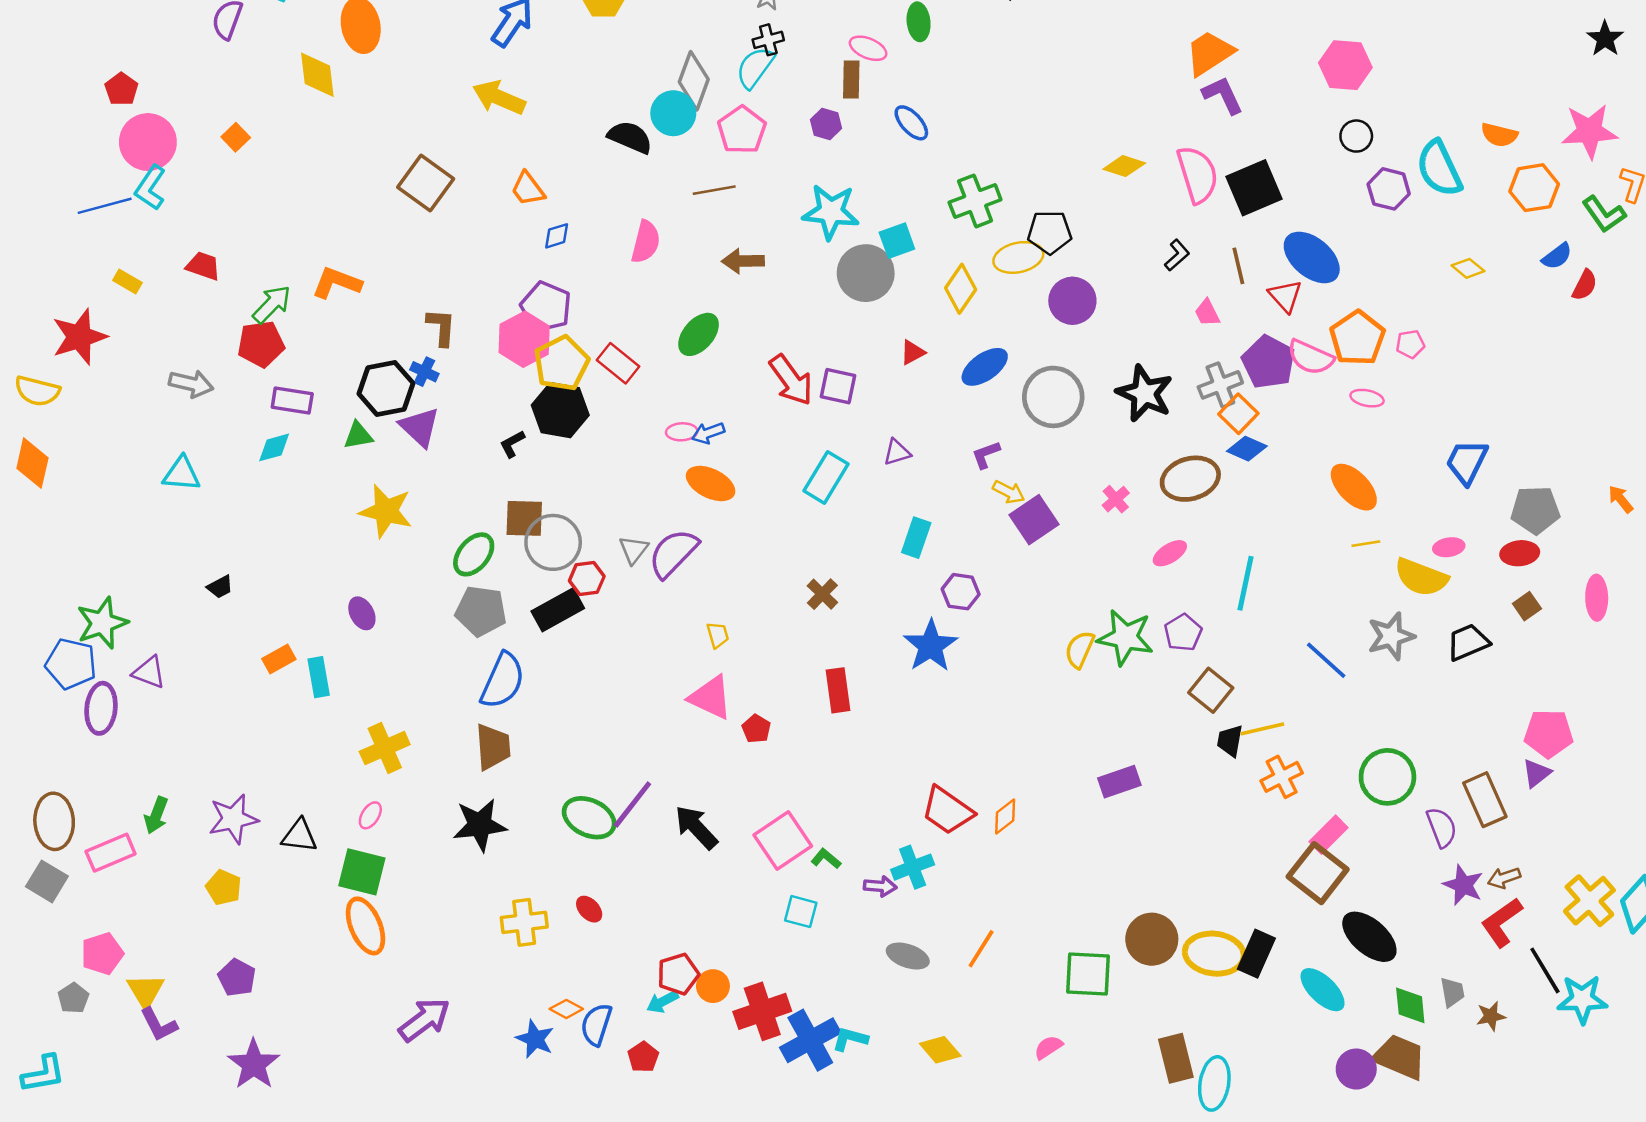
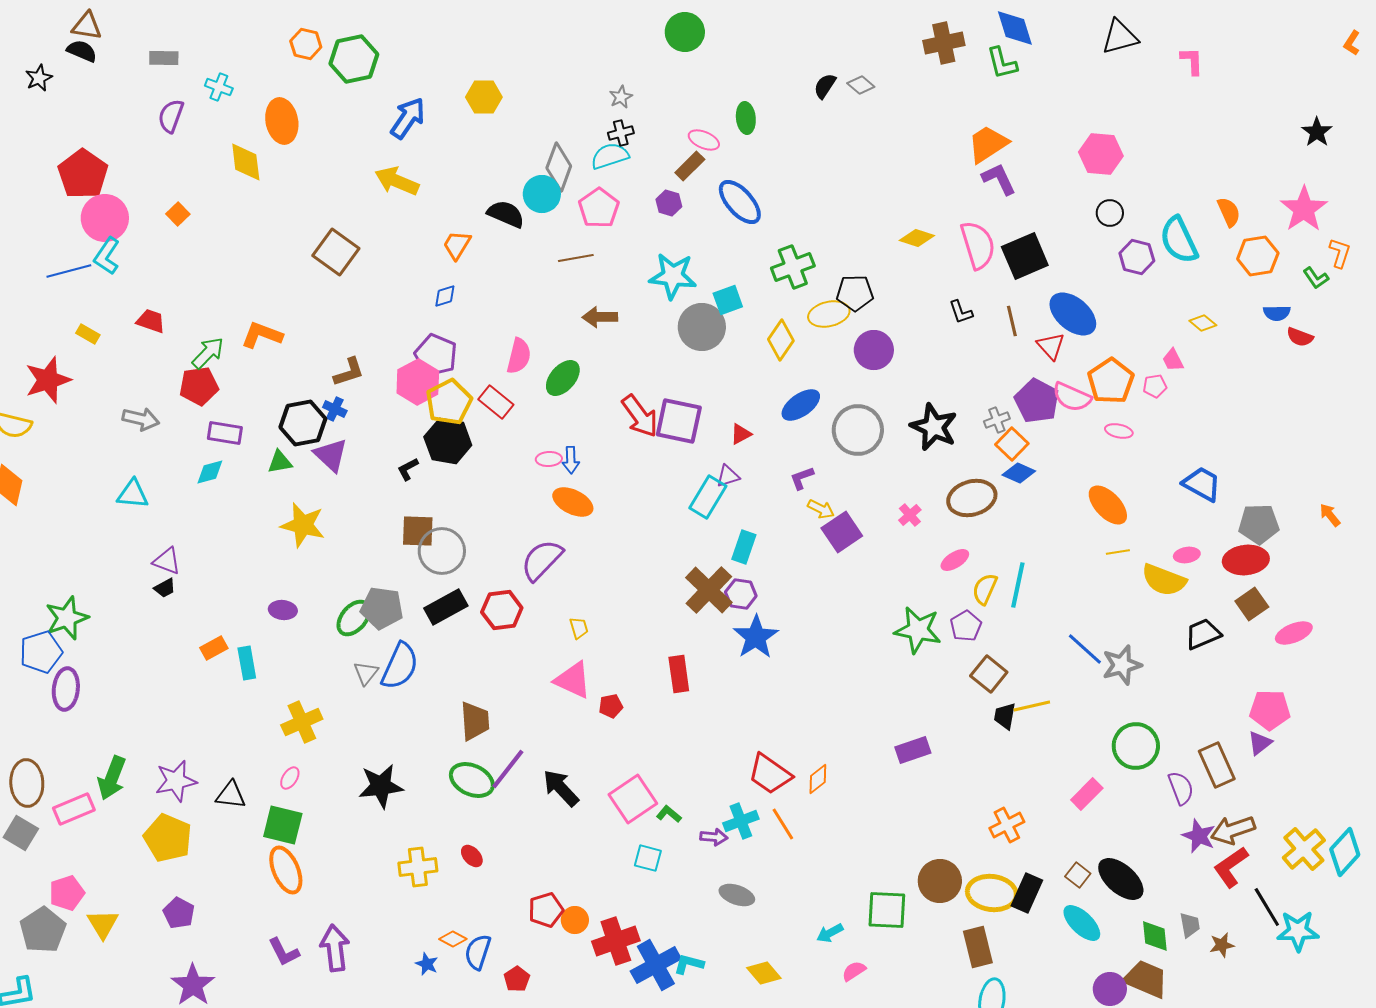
cyan semicircle: (755, 68) -> (610, 156), turned 36
brown rectangle: (851, 80) -> (690, 166), turned 44
red pentagon: (121, 89) -> (83, 174), size x1.8
blue ellipse: (911, 123) -> (740, 202), size x1.5
pink star: (1589, 131) -> (1304, 209), turned -30
orange semicircle: (1499, 135) -> (1229, 212), turned -128
orange trapezoid: (528, 189) -> (457, 245), moved, turned 68
green L-shape: (1604, 214) -> (1316, 278), size x0.7
pink semicircle: (646, 242) -> (519, 356), moved
black L-shape: (1177, 255) -> (961, 312), turned 112
blue semicircle: (1557, 256) -> (1277, 313), turned 36
red semicircle: (1585, 285) -> (1300, 337), turned 84
pink trapezoid: (1207, 313) -> (1173, 360), moved
brown L-shape: (441, 327) -> (349, 372), turned 68
red triangle: (913, 352) -> (741, 434), moved
gray cross: (1220, 385) -> (997, 420), size x0.7
purple square: (838, 386) -> (679, 421), size x1.5
blue arrow: (708, 433) -> (571, 460), turned -72
blue trapezoid: (1467, 462) -> (1202, 484), turned 93
cyan rectangle: (826, 477) -> (708, 497), moved
gray triangle: (634, 550) -> (366, 673), moved
red ellipse: (1520, 553) -> (1246, 560), size x1.4
green ellipse: (474, 554) -> (354, 618), moved
red hexagon: (587, 578) -> (502, 610), moved, size x1.4
purple hexagon: (961, 592) -> (741, 594), moved
brown cross: (822, 594) -> (709, 590), moved, size x1.8
pink ellipse: (1597, 598) -> (1294, 633), moved, turned 69
brown square: (1527, 606) -> (1252, 604), size x1.4
purple ellipse: (362, 613) -> (283, 610), turned -56
gray star: (1391, 636) -> (1122, 665), moved
yellow semicircle: (1080, 649) -> (985, 589), moved
blue pentagon: (71, 664) -> (41, 652), turned -30
purple triangle: (149, 672) -> (167, 561), moved
red pentagon: (756, 729) -> (611, 706), turned 30
brown trapezoid: (493, 747) -> (475, 721), moved
orange cross: (1282, 777) -> (1007, 825), moved
green arrow: (156, 815) -> (112, 778), size x1.4
brown square: (1318, 873) -> (1078, 875), moved, size x0.5
brown arrow: (1504, 878) -> (1233, 830), size x1.6
yellow pentagon: (224, 887) -> (168, 838), size x1.6
orange line: (981, 949) -> (783, 824), moved, turned -64
gray pentagon: (73, 998) -> (43, 930), size x1.8
cyan arrow: (662, 1002) -> (830, 933), moved
purple arrow: (424, 1020) -> (335, 948), turned -60
purple L-shape: (159, 1025) -> (284, 952), moved
blue star: (535, 1039) -> (427, 964), size x0.7
brown rectangle: (1176, 1058) -> (978, 947), moved

